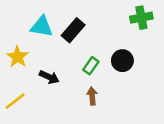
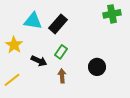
black circle: (122, 61) -> (97, 67), moved
green rectangle: (91, 66) -> (61, 52), moved
brown arrow: (92, 96) -> (62, 76), moved

